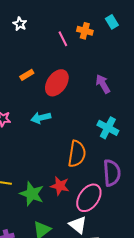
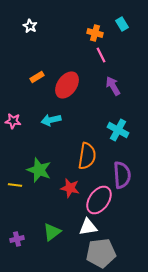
pink line: (63, 39) -> (101, 55), moved
green star: (32, 194) -> (39, 170), moved
white triangle: (78, 225) -> (88, 227), turned -48

